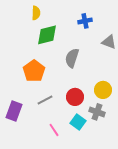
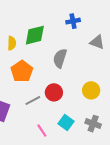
yellow semicircle: (36, 13) -> (12, 43), moved
red circle: (75, 97) -> (54, 92), moved
gray cross: (97, 112) -> (93, 124), moved

